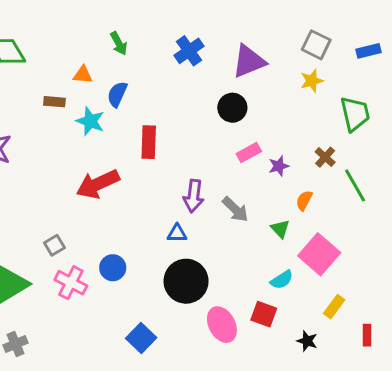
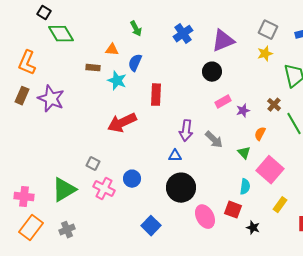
gray square: (54, 245) -> (93, 164), turned -32
cyan semicircle: (282, 280) -> (245, 187), turned -49
black star: (307, 341) -> (253, 228), moved

